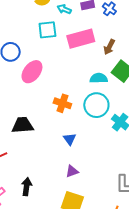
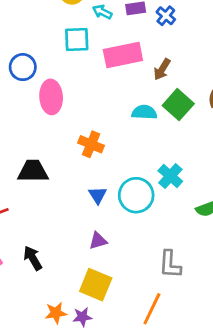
pink ellipse: (32, 72) -> (51, 97), turned -45
cyan circle: (96, 105) -> (136, 195), moved
black arrow: (27, 187) -> (33, 258), turned -42

